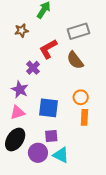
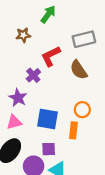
orange rectangle: (84, 117) -> (73, 130), moved

